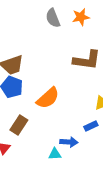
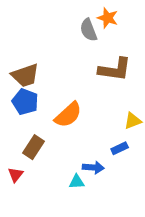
orange star: (81, 17) -> (108, 18), turned 30
gray semicircle: (53, 18) -> (89, 30), moved

